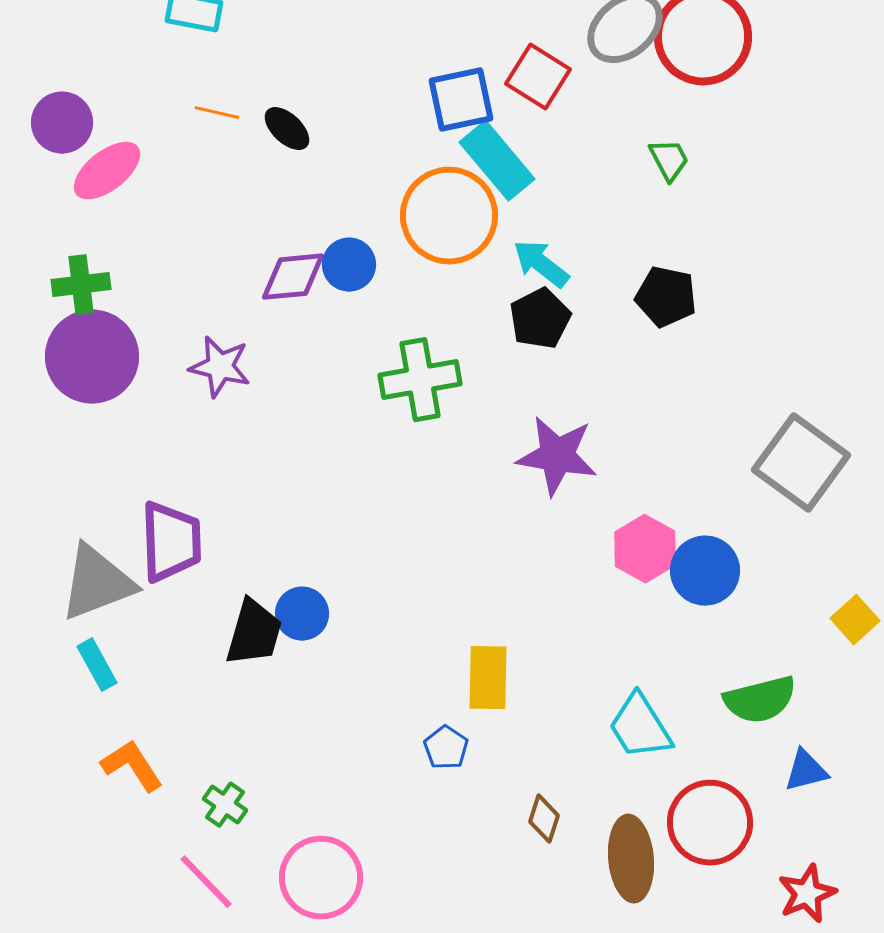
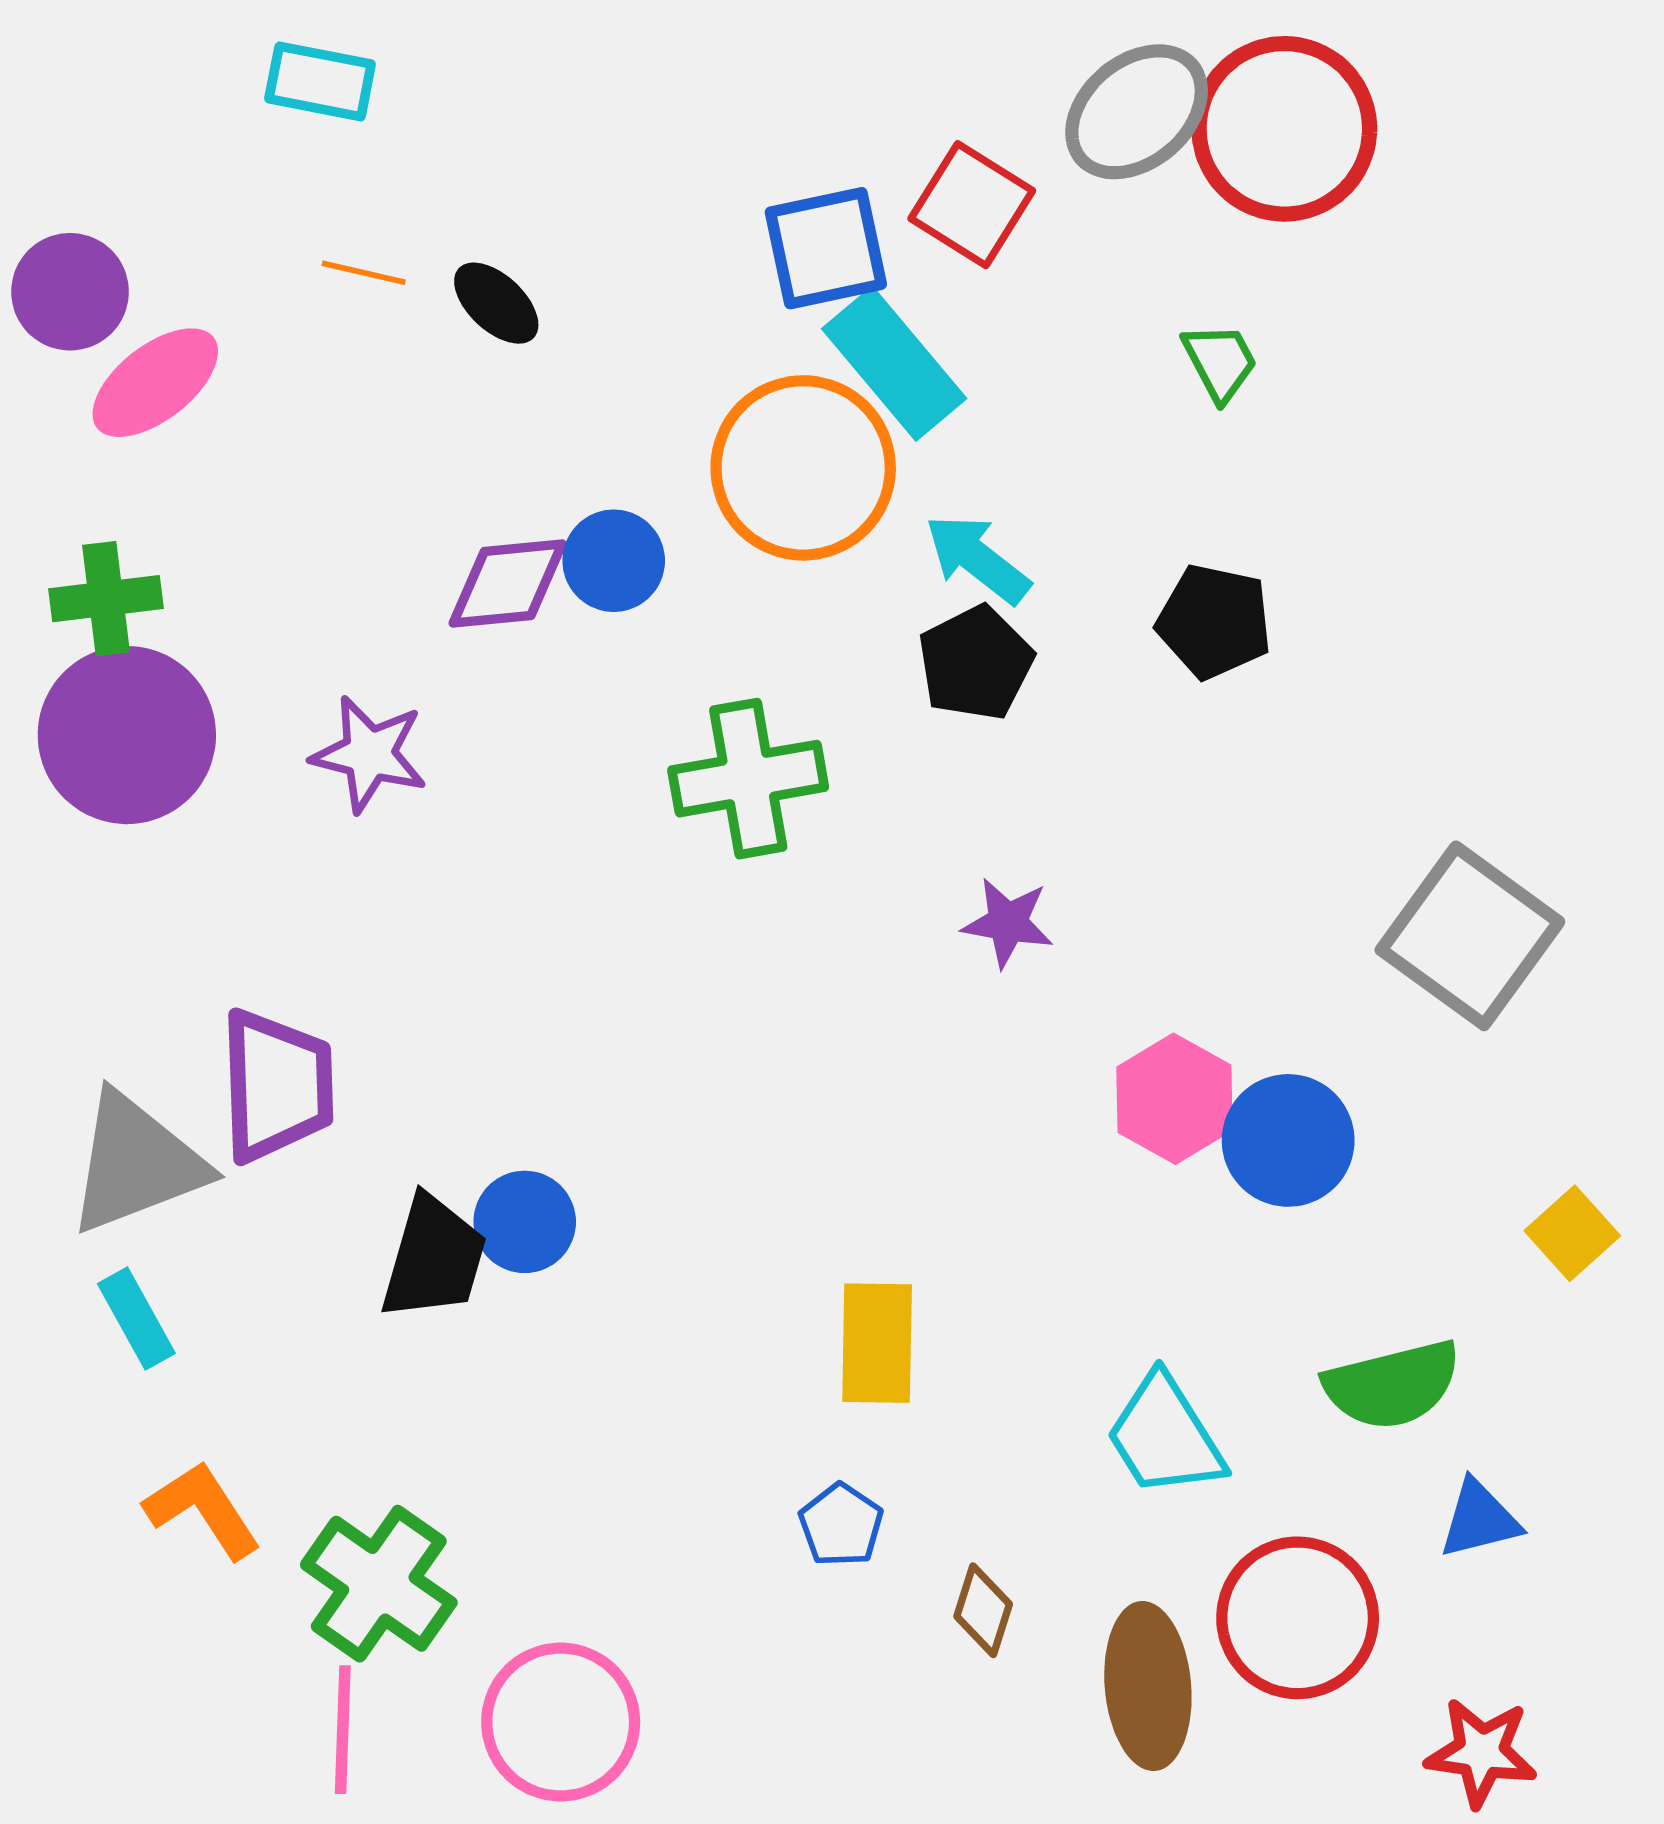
purple star: (557, 456) -> (1008, 923), size x0.6
blue pentagon: (446, 748) -> (841, 1525), moved
green cross: (225, 805) -> (379, 1584), size x1.8
pink line: (206, 882) -> (343, 1730), turned 46
red star: (807, 894) -> (1481, 1752), turned 30

